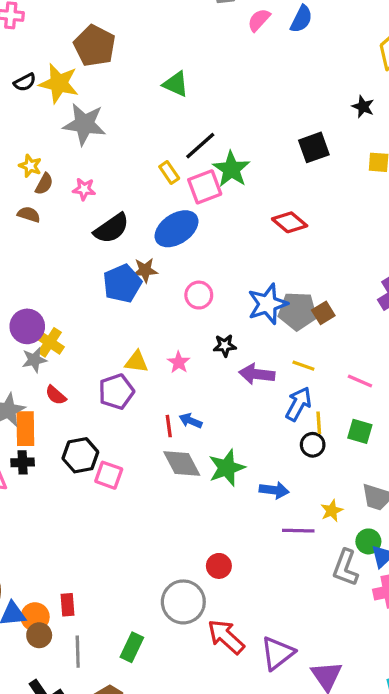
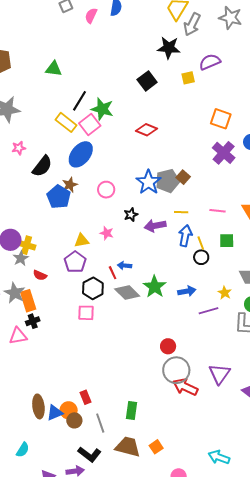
black star: (363, 107) -> (169, 48), size x1.6
yellow rectangle: (169, 173) -> (66, 122), size x1.5
black hexagon: (80, 455) -> (93, 288), moved
gray circle: (183, 602) -> (176, 370), moved
purple triangle: (277, 653) -> (220, 374), moved

